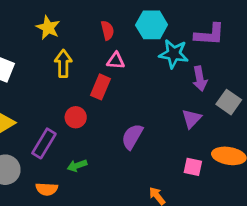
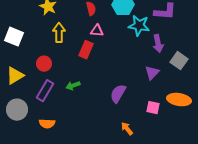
red circle: (76, 117) -> (44, 64), moved
purple semicircle: (132, 137) -> (118, 94), moved
green arrow: (77, 166) -> (73, 86), moved

